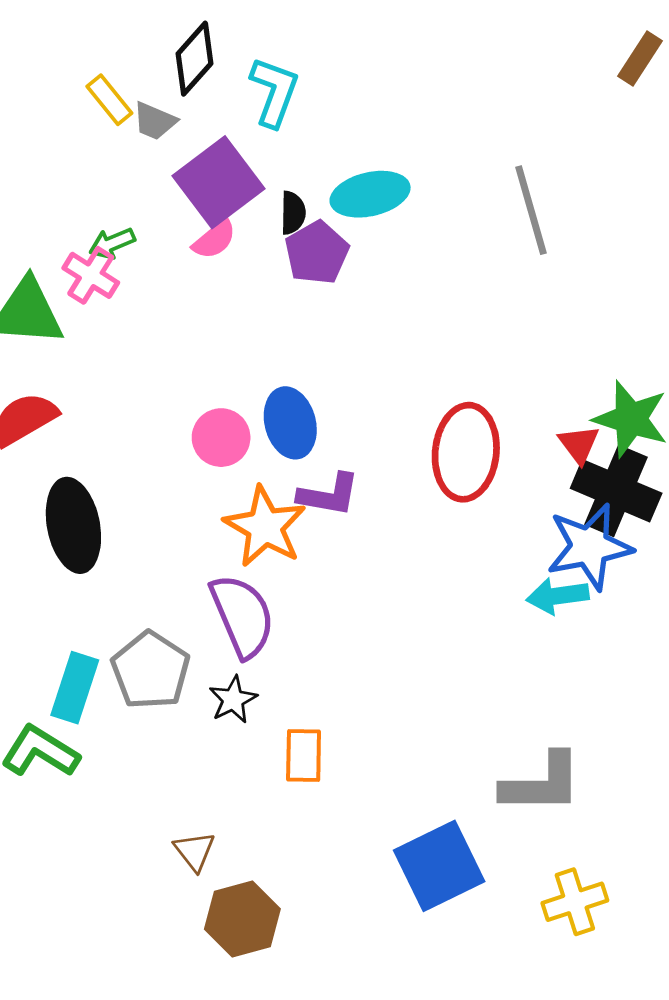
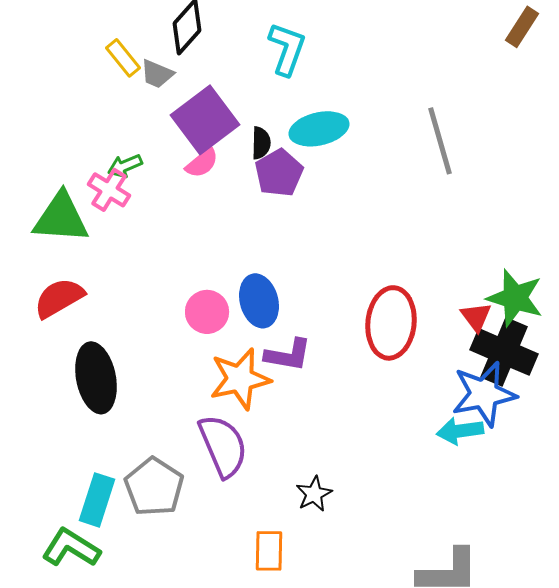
cyan L-shape: (274, 92) -> (287, 49), moved
orange star: (265, 527) -> (240, 379), turned 30
black star: (233, 700) -> (314, 494), moved

